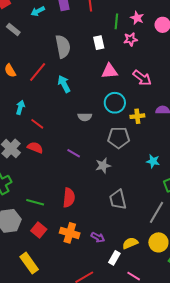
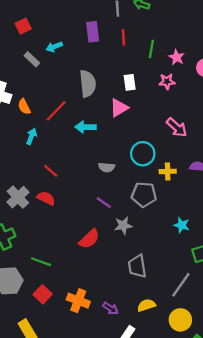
cyan arrow: (38, 11) -> (54, 47), moved
green line: (116, 21) -> (151, 49), moved
pink triangle: (110, 71) -> (119, 108), moved, turned -30
cyan arrow: (64, 84) -> (86, 127), turned -66
cyan arrow: (20, 107) -> (31, 136), moved
purple line: (74, 153) -> (104, 203), moved
red semicircle: (69, 198) -> (89, 239), moved, turned 36
yellow semicircle: (130, 243) -> (146, 305), moved

